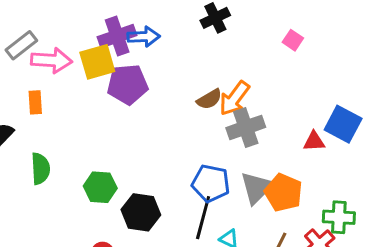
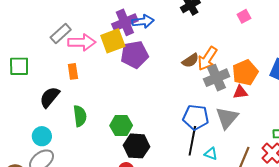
pink square: (293, 40) -> (244, 16), turned 32
red triangle: (314, 141) -> (240, 92), moved
orange pentagon: (283, 193) -> (245, 73), moved, turned 30
black hexagon: (141, 212) -> (137, 146), moved

